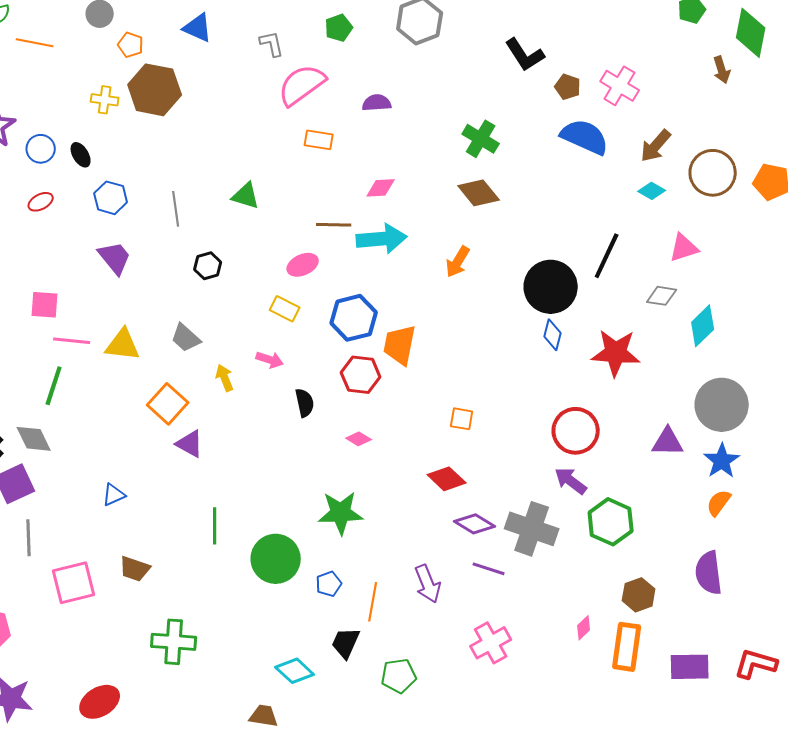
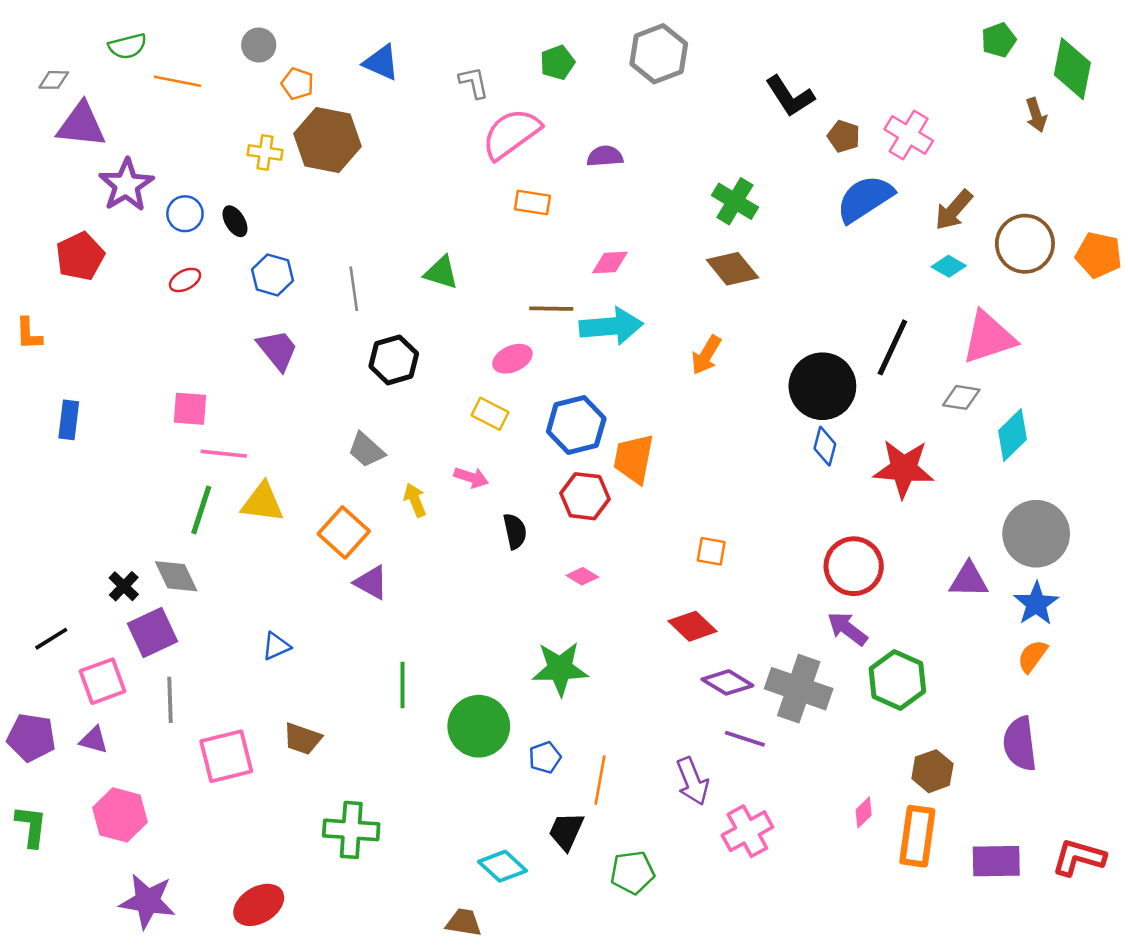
blue semicircle: (585, 137) -> (865, 199), turned -57
pink triangle: (684, 248) -> (989, 337), size x1.5
black hexagon: (208, 266) -> (394, 360), size x1.4
yellow triangle: (123, 345) -> (262, 502), moved
purple arrow: (428, 584) -> (692, 781), moved

